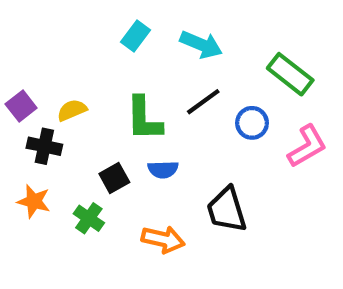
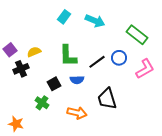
black line: (203, 102) -> (97, 62), moved
black cross: (44, 146) -> (21, 69), turned -35
orange star: (34, 201) -> (16, 124), moved

